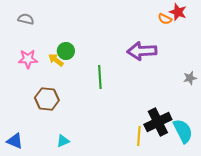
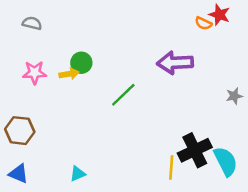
yellow arrow: (56, 60) -> (69, 74), turned 133
green line: (100, 77) -> (123, 95), turned 50
brown hexagon: (47, 99) -> (20, 131), moved

